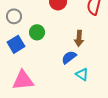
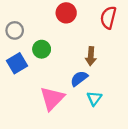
cyan triangle: (82, 74) -> (94, 98), turned 32
pink triangle: (23, 80) -> (52, 98), moved, turned -40

